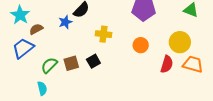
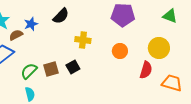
blue star: (65, 22) -> (31, 24), moved
orange trapezoid: (193, 64) -> (172, 83), moved
cyan semicircle: (42, 88) -> (30, 94), moved

